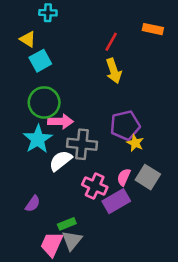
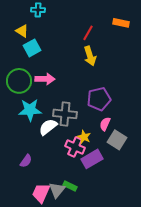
green circle: (44, 102) -> (19, 81), moved
pink arrow: (61, 121) -> (45, 79), moved
cyan star: (38, 139) -> (30, 110), turned 30
yellow star: (135, 143) -> (84, 137), moved
pink semicircle: (124, 177) -> (105, 124), moved
green rectangle: (67, 224) -> (70, 186), moved, turned 48

